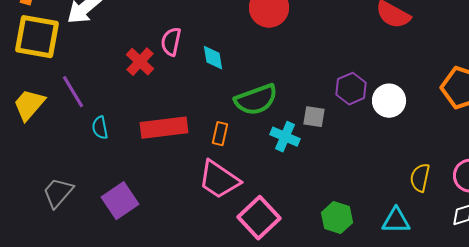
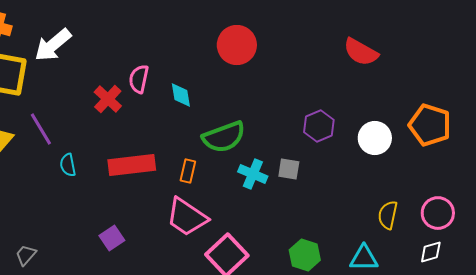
white circle: (389, 101) -> (375, 138), moved
gray square: (314, 117) -> (289, 169), moved
gray trapezoid: (58, 193) -> (26, 255), moved, size x0.7
purple square: (120, 201) -> (112, 238), moved, size x0.7

